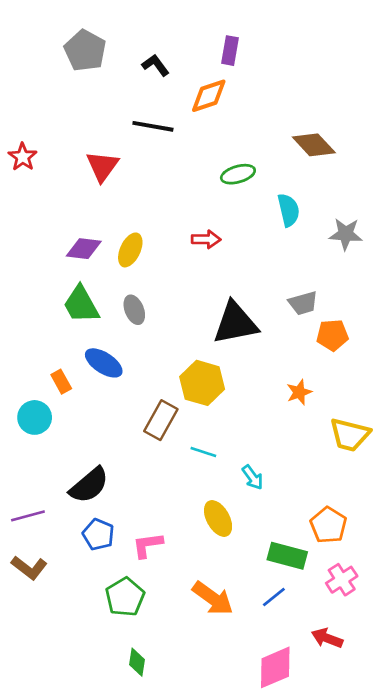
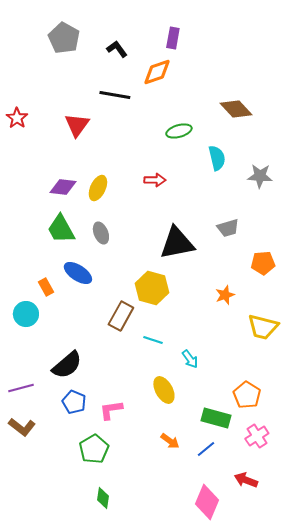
orange pentagon: (332, 335) -> (263, 263), moved
orange arrow: (213, 598) -> (170, 441), moved, size x0.6
pink diamond: (275, 667) -> (207, 502), turned -44

